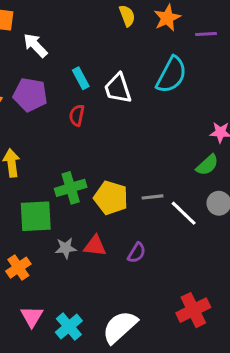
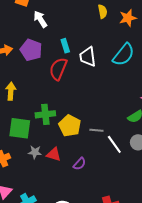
red semicircle: (77, 115) -> (58, 69), size x1.6

